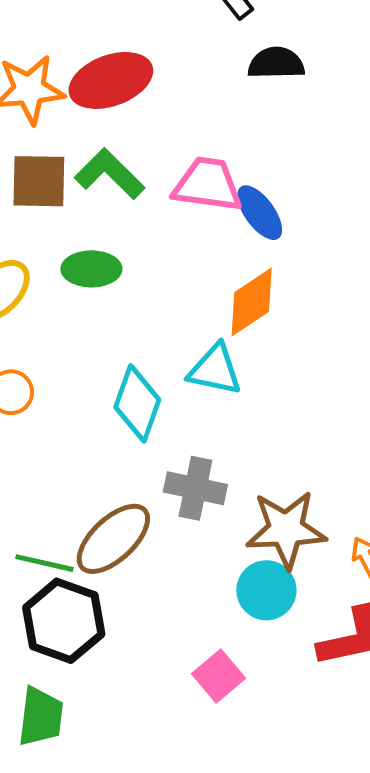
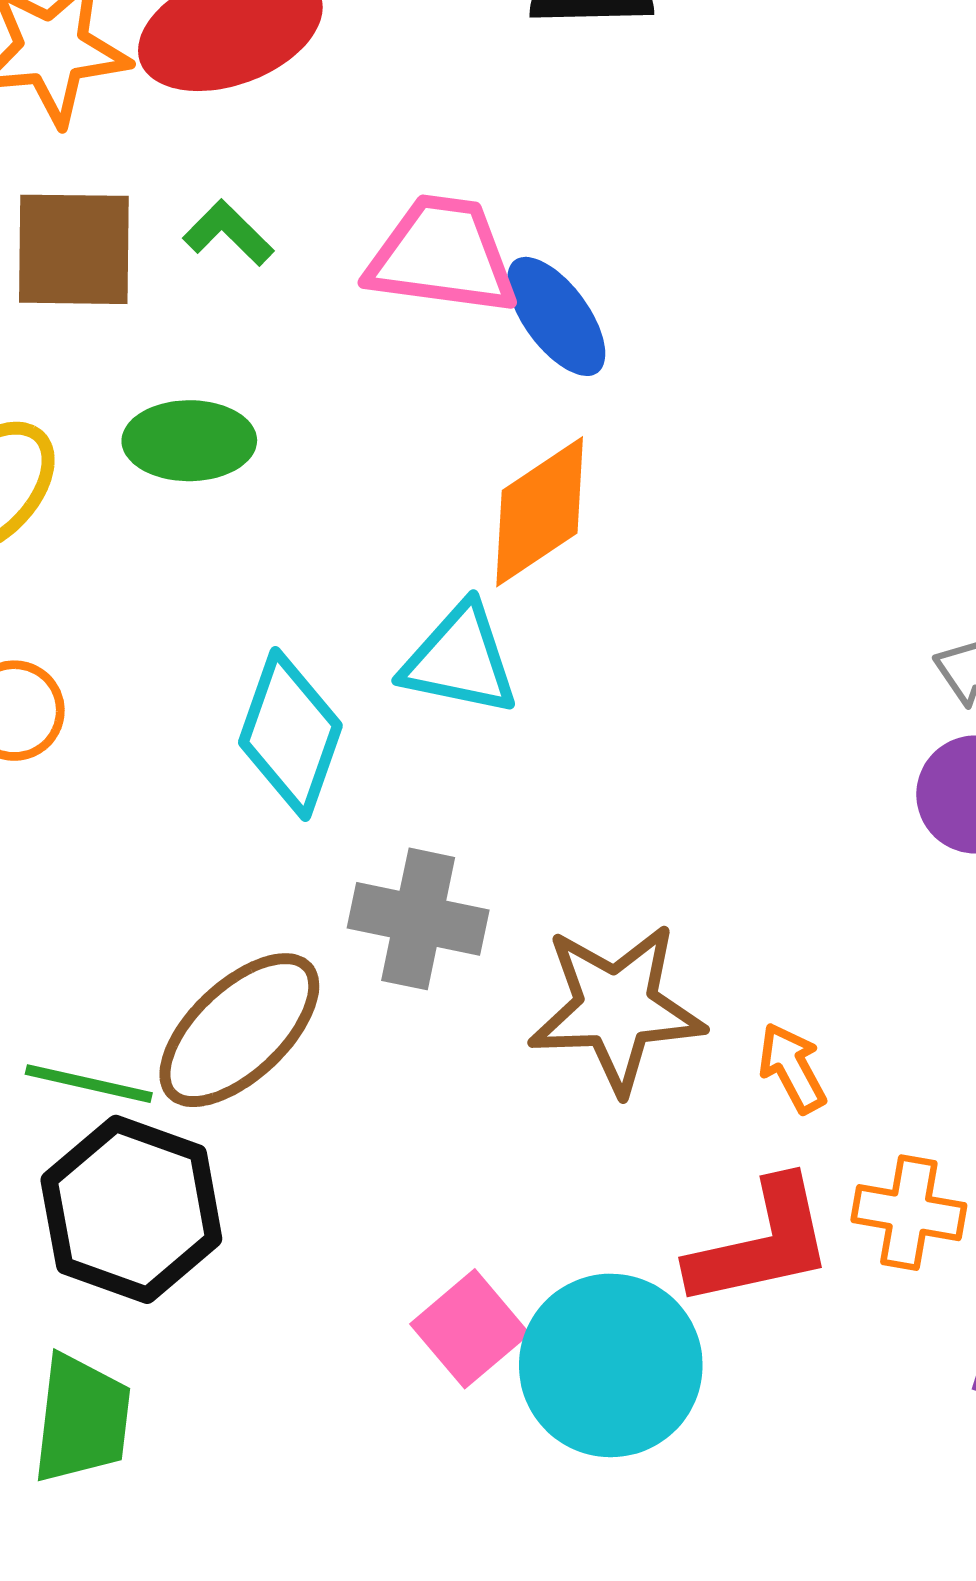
green L-shape: (110, 174) -> (228, 233), size x0.6
cyan circle: (266, 590) -> (611, 1365), moved, size x1.4

